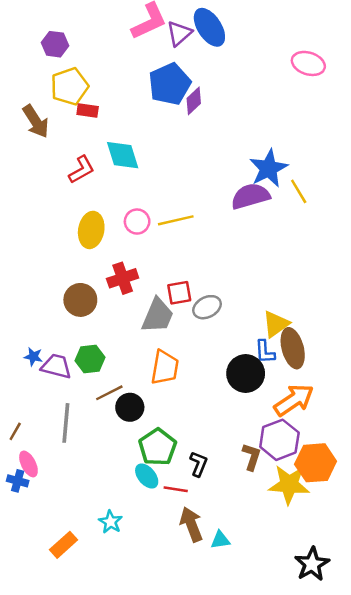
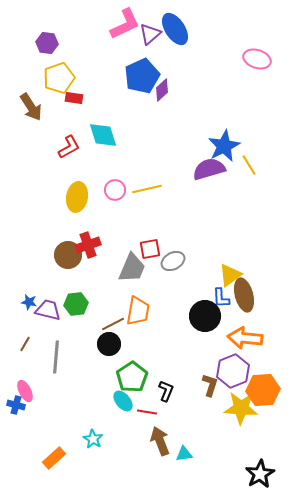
red cross: (123, 278) -> (88, 245), moved
brown line: (109, 393) -> (113, 324), moved
orange arrow: (294, 400) -> (245, 338), turned -140
brown line: (15, 431) -> (25, 344), moved

